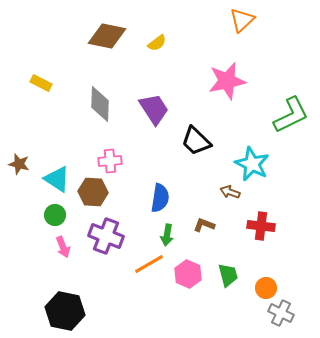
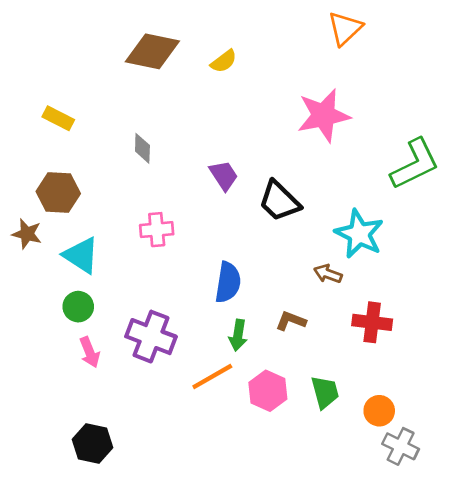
gray diamond: (100, 104) -> (142, 148), size x0.6
purple trapezoid: (154, 109) -> (224, 175), moved, size x0.7
brown hexagon: (93, 192) -> (58, 193), moved
black hexagon: (65, 311) -> (92, 444), size x0.7

